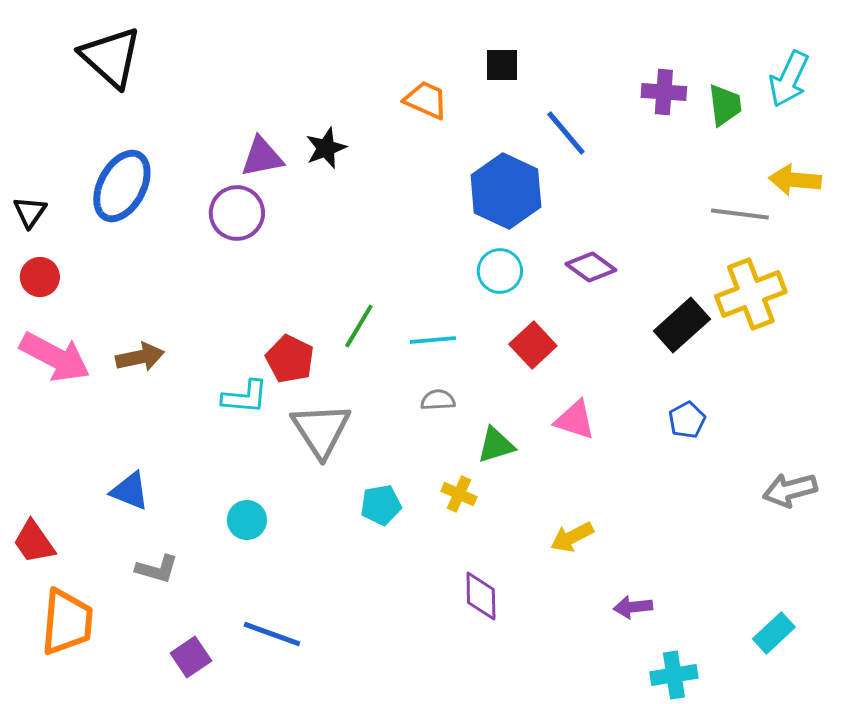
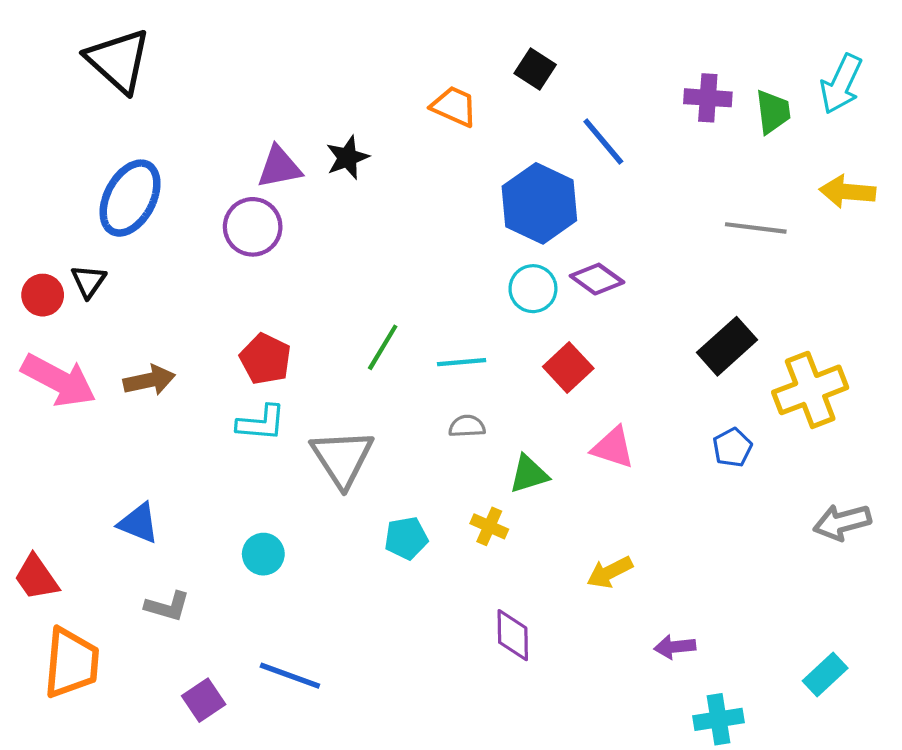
black square: (502, 65) -> (535, 69), turned 33
black triangle: (30, 212) -> (88, 281), moved
gray line: (740, 214) -> (756, 228), moved
purple diamond: (591, 267) -> (597, 279), moved
yellow cross: (751, 294) -> (810, 390), moved
red pentagon: (290, 359) -> (265, 359), moved

